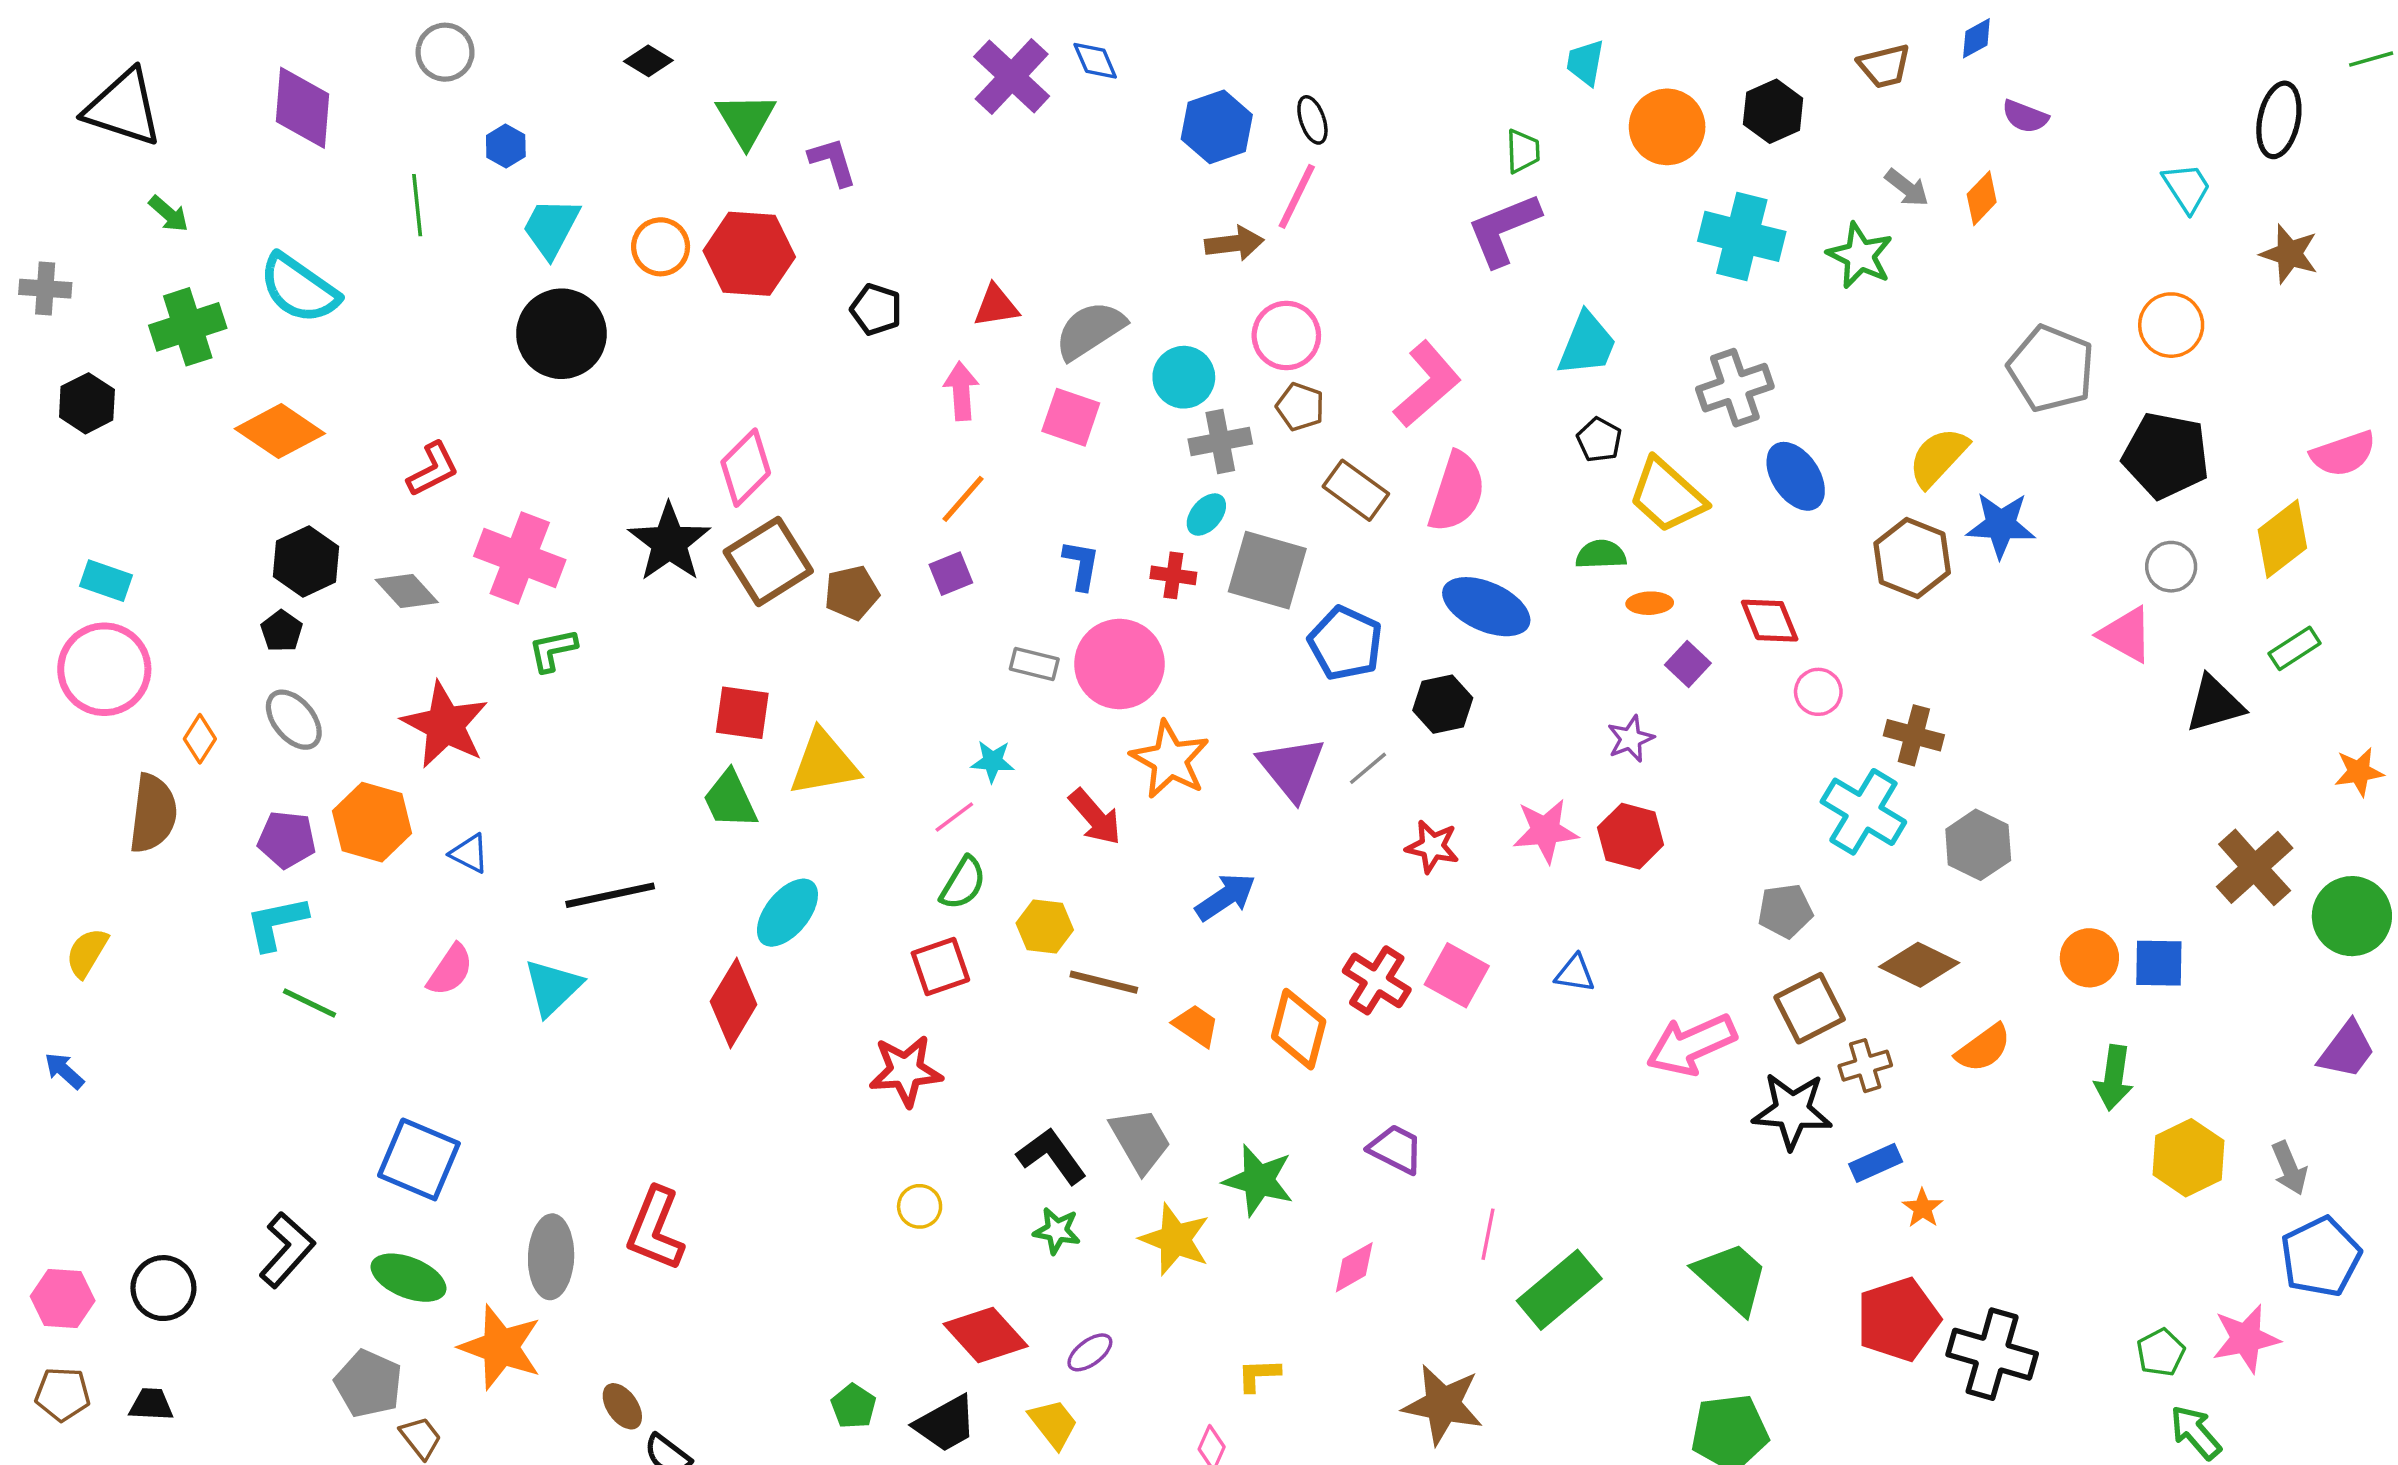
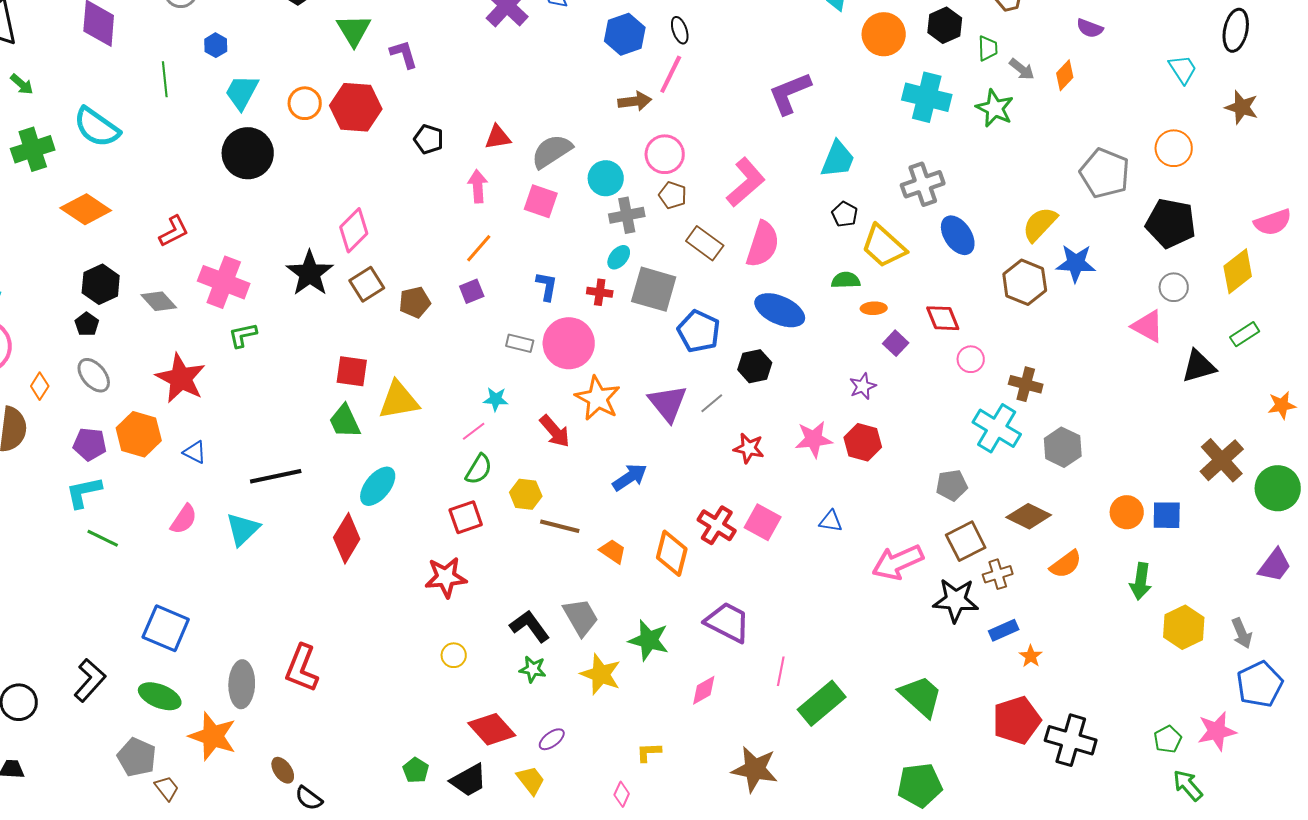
green trapezoid: (1523, 151) -> (988, 48), moved
brown square: (768, 561) -> (367, 284), size x0.7
purple trapezoid: (1396, 1149) -> (728, 622), size x1.4

